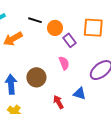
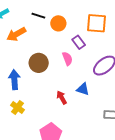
purple rectangle: (69, 40) -> (79, 42), moved
brown circle: (36, 77) -> (39, 63), moved

